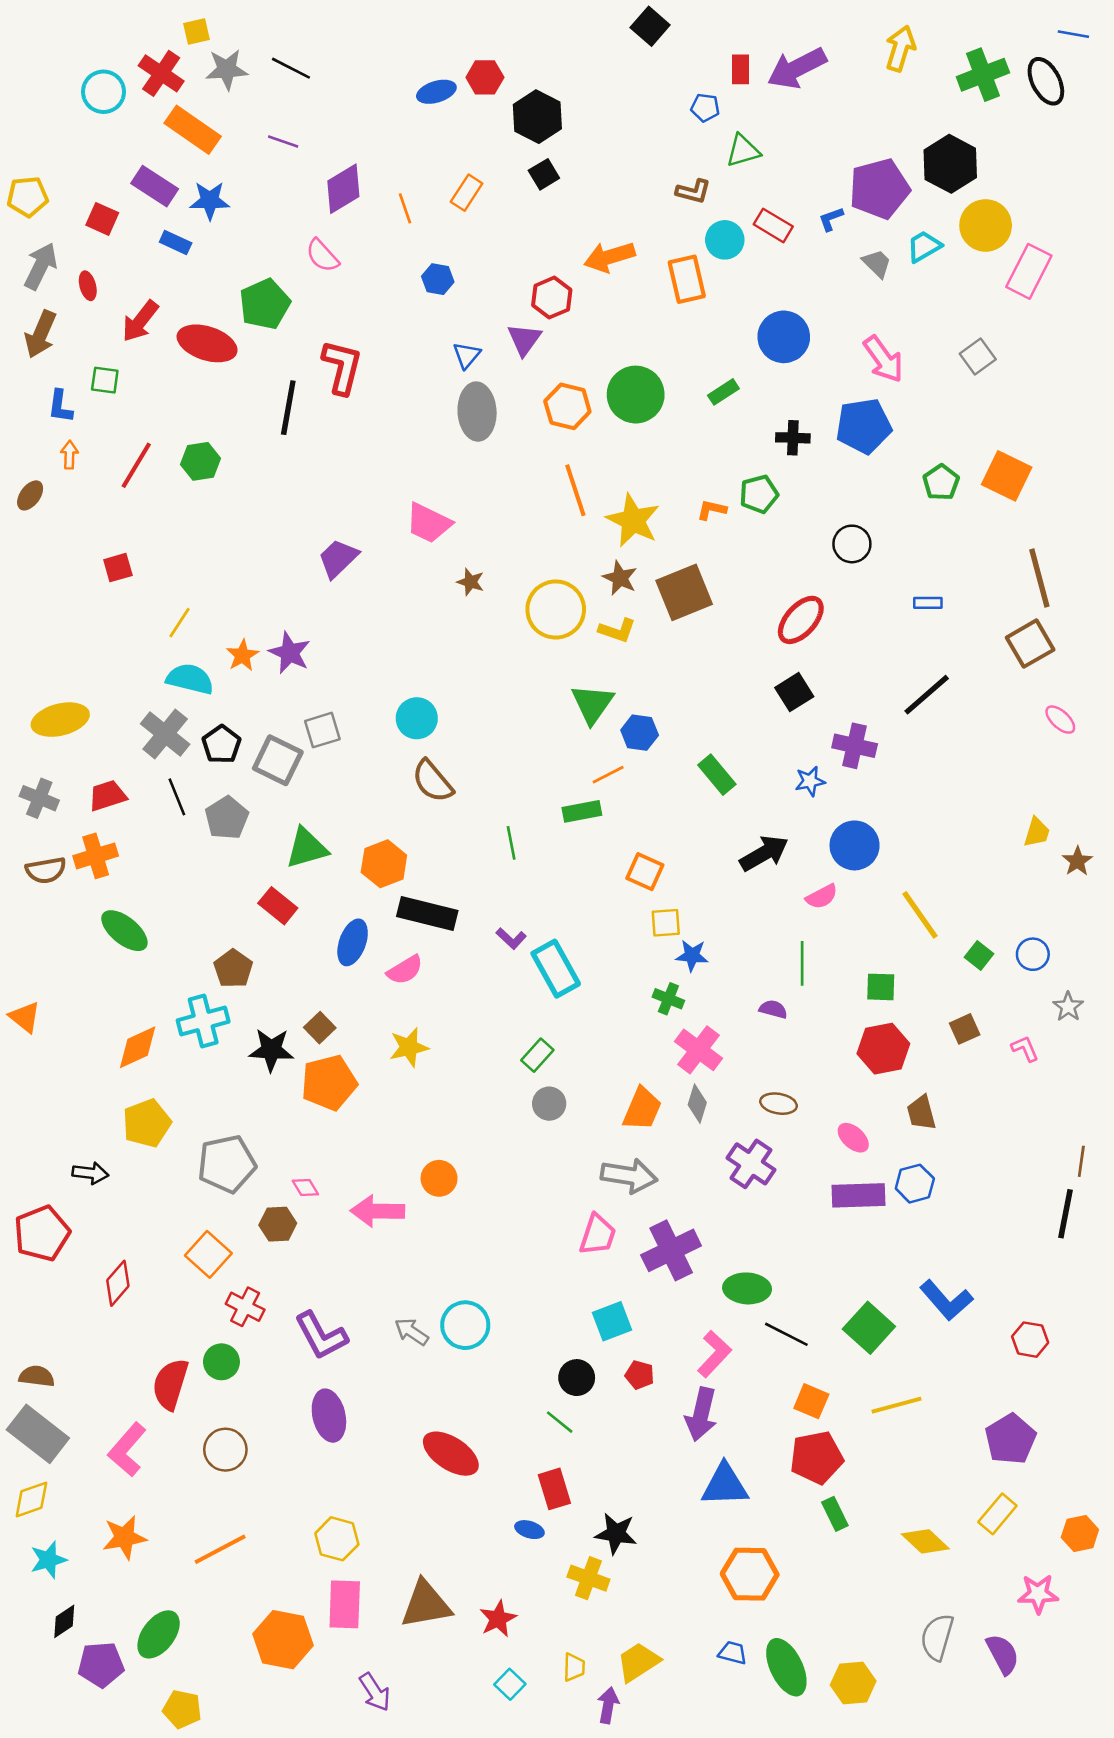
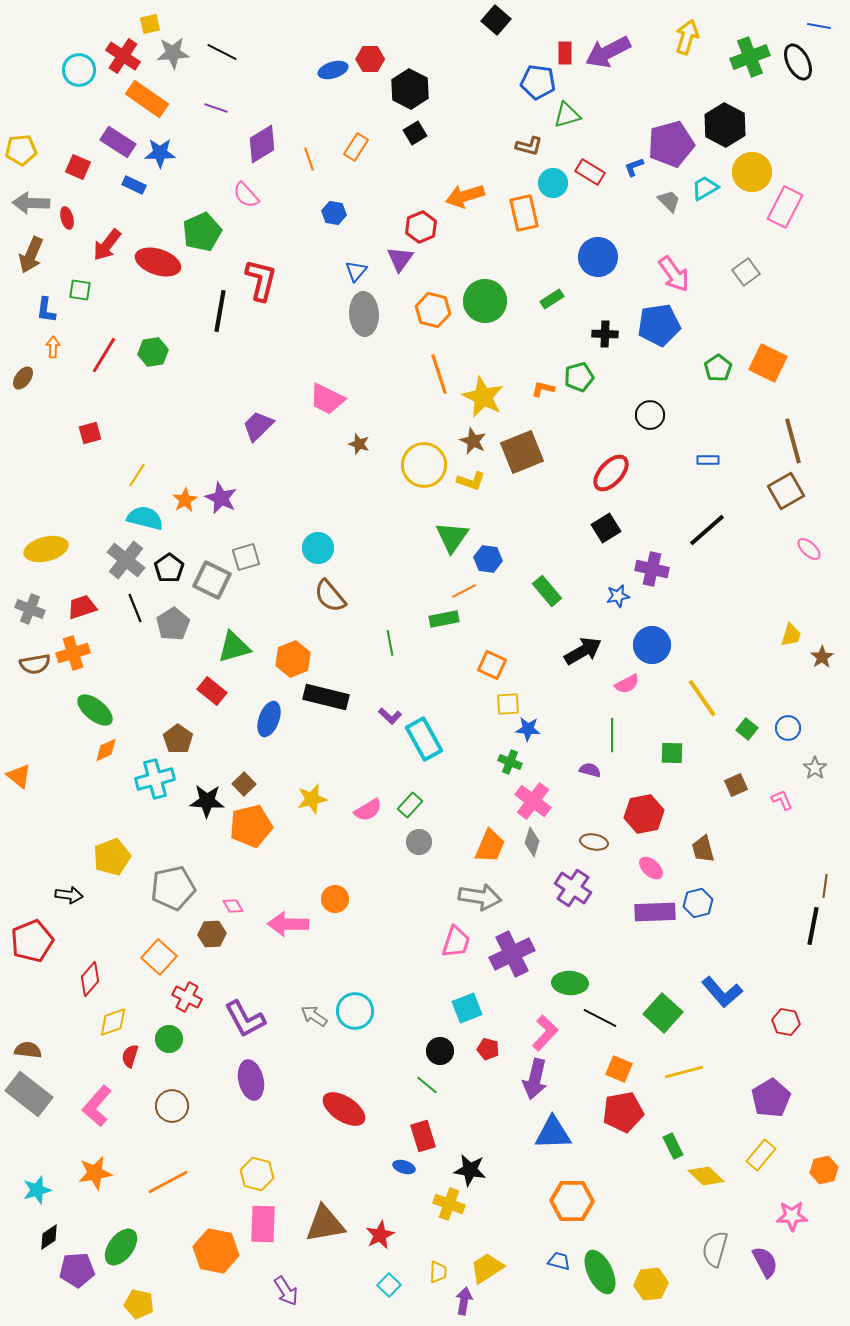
blue pentagon: (705, 107) -> (538, 82), size x1.6
gray arrow: (41, 266) -> (31, 203), turned -114
pink semicircle: (405, 970) -> (368, 810), moved
orange diamond: (138, 1047) -> (106, 750), moved, size x0.7
red hexagon: (883, 1049) -> (644, 814), moved
red semicircle: (170, 1384) -> (130, 1056), size x0.6
yellow diamond: (31, 1499) -> (113, 1022), moved
green rectangle: (835, 1514) -> (673, 1146), moved

